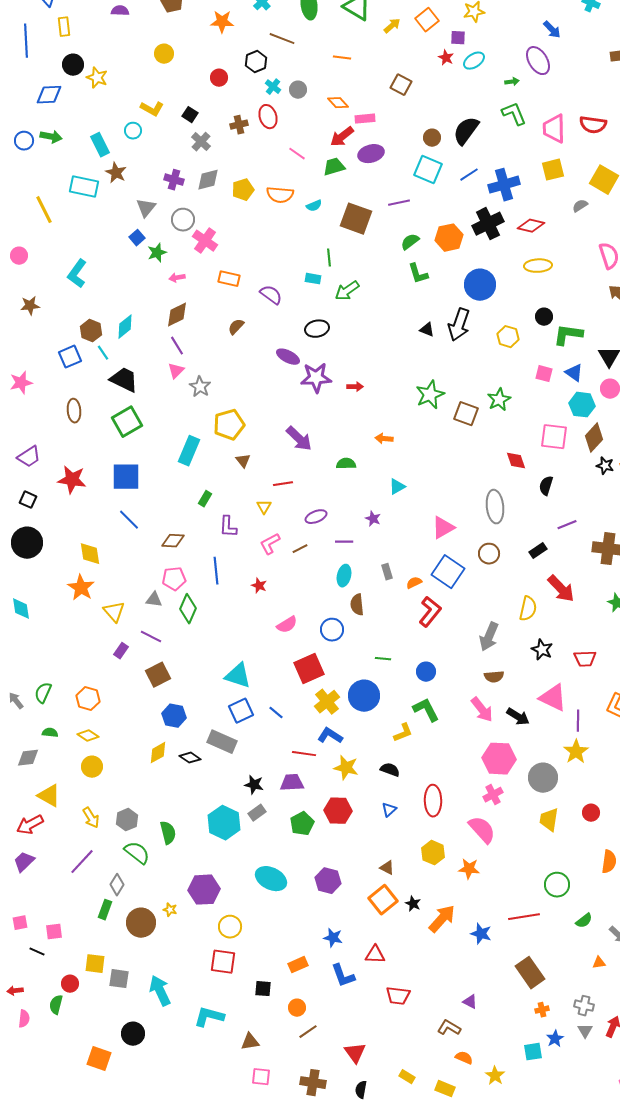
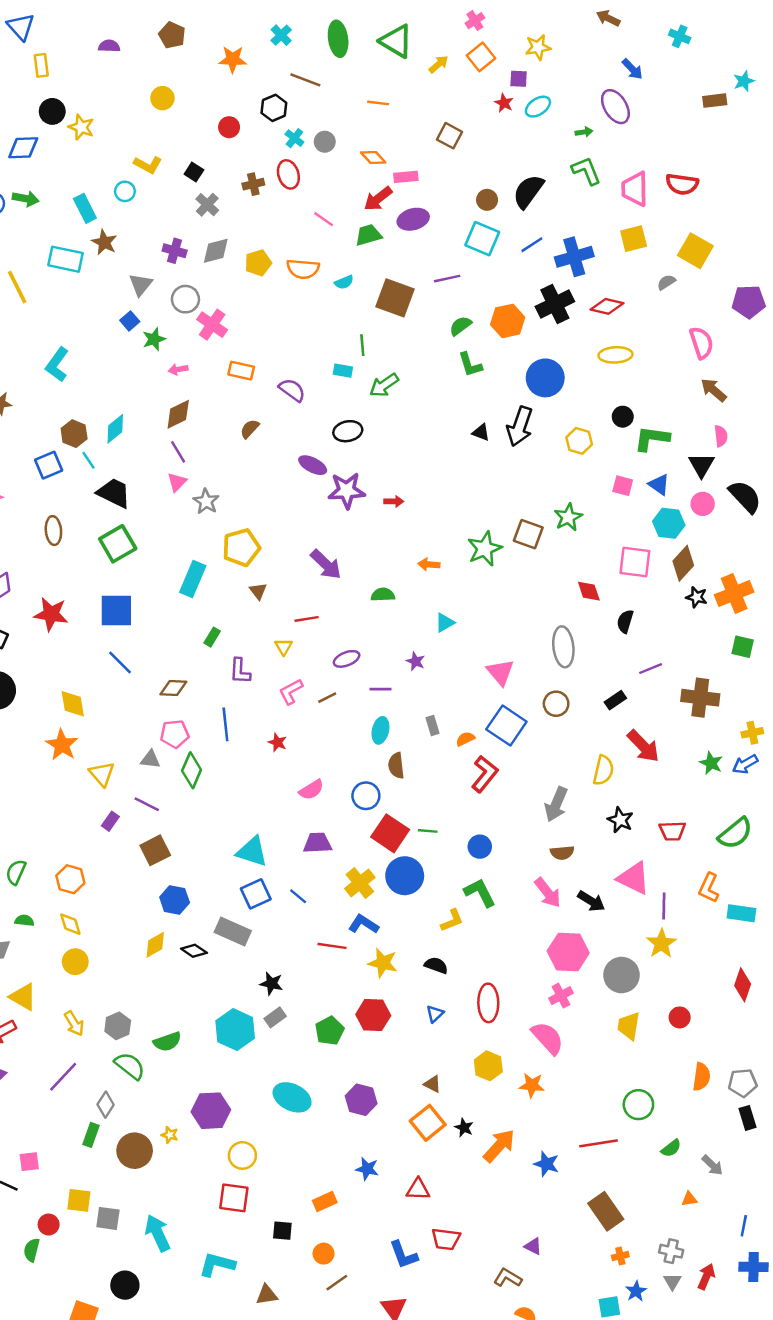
green star: (430, 395) -> (485, 549), moved
pink triangle: (443, 528) -> (500, 672), turned -40
red square: (309, 669) -> (390, 833), moved, turned -32
yellow diamond: (88, 736) -> (70, 924), turned 40
purple trapezoid: (292, 783) -> (317, 843), moved
green semicircle: (168, 833) -> (167, 1042), turned 85
blue L-shape: (343, 976) -> (403, 1255), moved

